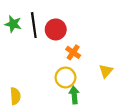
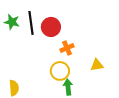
orange cross: (73, 52) -> (67, 48), turned 32
yellow triangle: (106, 71) -> (97, 65), turned 40

